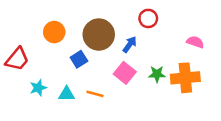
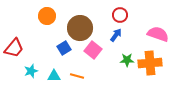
orange circle: (54, 32) -> (47, 16), moved
pink semicircle: (195, 42) -> (158, 34), size x1.5
blue arrow: (130, 44) -> (116, 35), moved
pink square: (125, 73) -> (93, 50), moved

